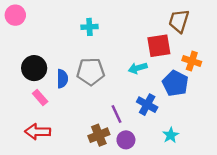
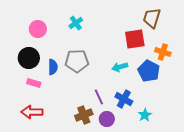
pink circle: (15, 15) -> (38, 29), moved
cyan cross: (89, 27) -> (76, 23), turned -32
cyan arrow: (138, 68) -> (120, 67), moved
pink rectangle: (40, 98) -> (34, 83), turned -32
blue cross: (147, 105) -> (124, 99), moved

